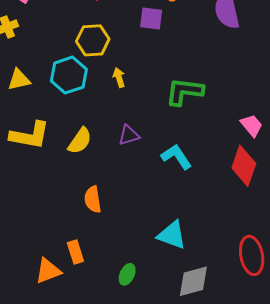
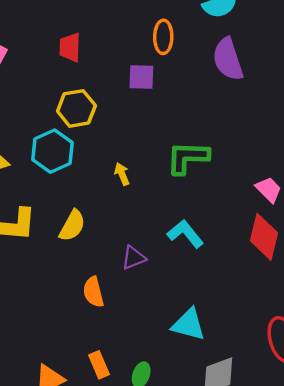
yellow arrow: (119, 78) -> (122, 174), moved
purple triangle: (129, 135) -> (134, 258), moved
orange rectangle: (75, 252) -> (99, 365), moved

